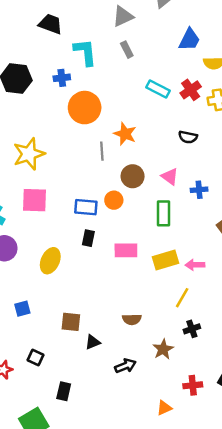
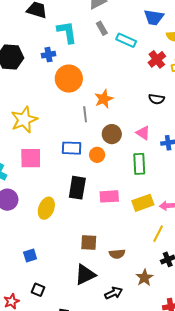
blue trapezoid: (189, 40) -> (154, 17), turned 75
cyan rectangle: (158, 89) -> (126, 40), moved
orange star: (125, 134) -> (104, 99), turned 30
blue rectangle: (86, 207) -> (72, 148), moved
black rectangle: (88, 238) -> (77, 188), size x1.6
blue square: (22, 309) -> (30, 256), moved
brown square: (71, 322) -> (89, 243), moved
black triangle: (93, 342) -> (85, 275), size x1.6

